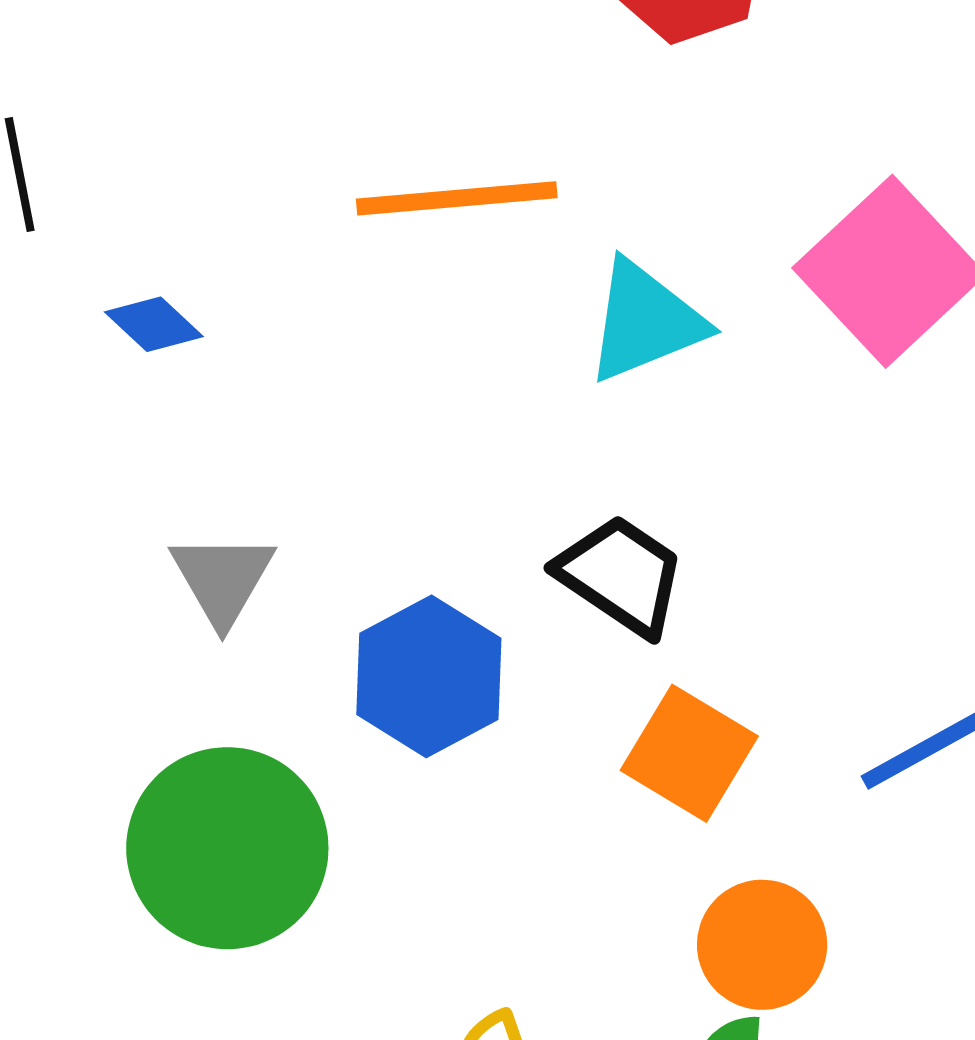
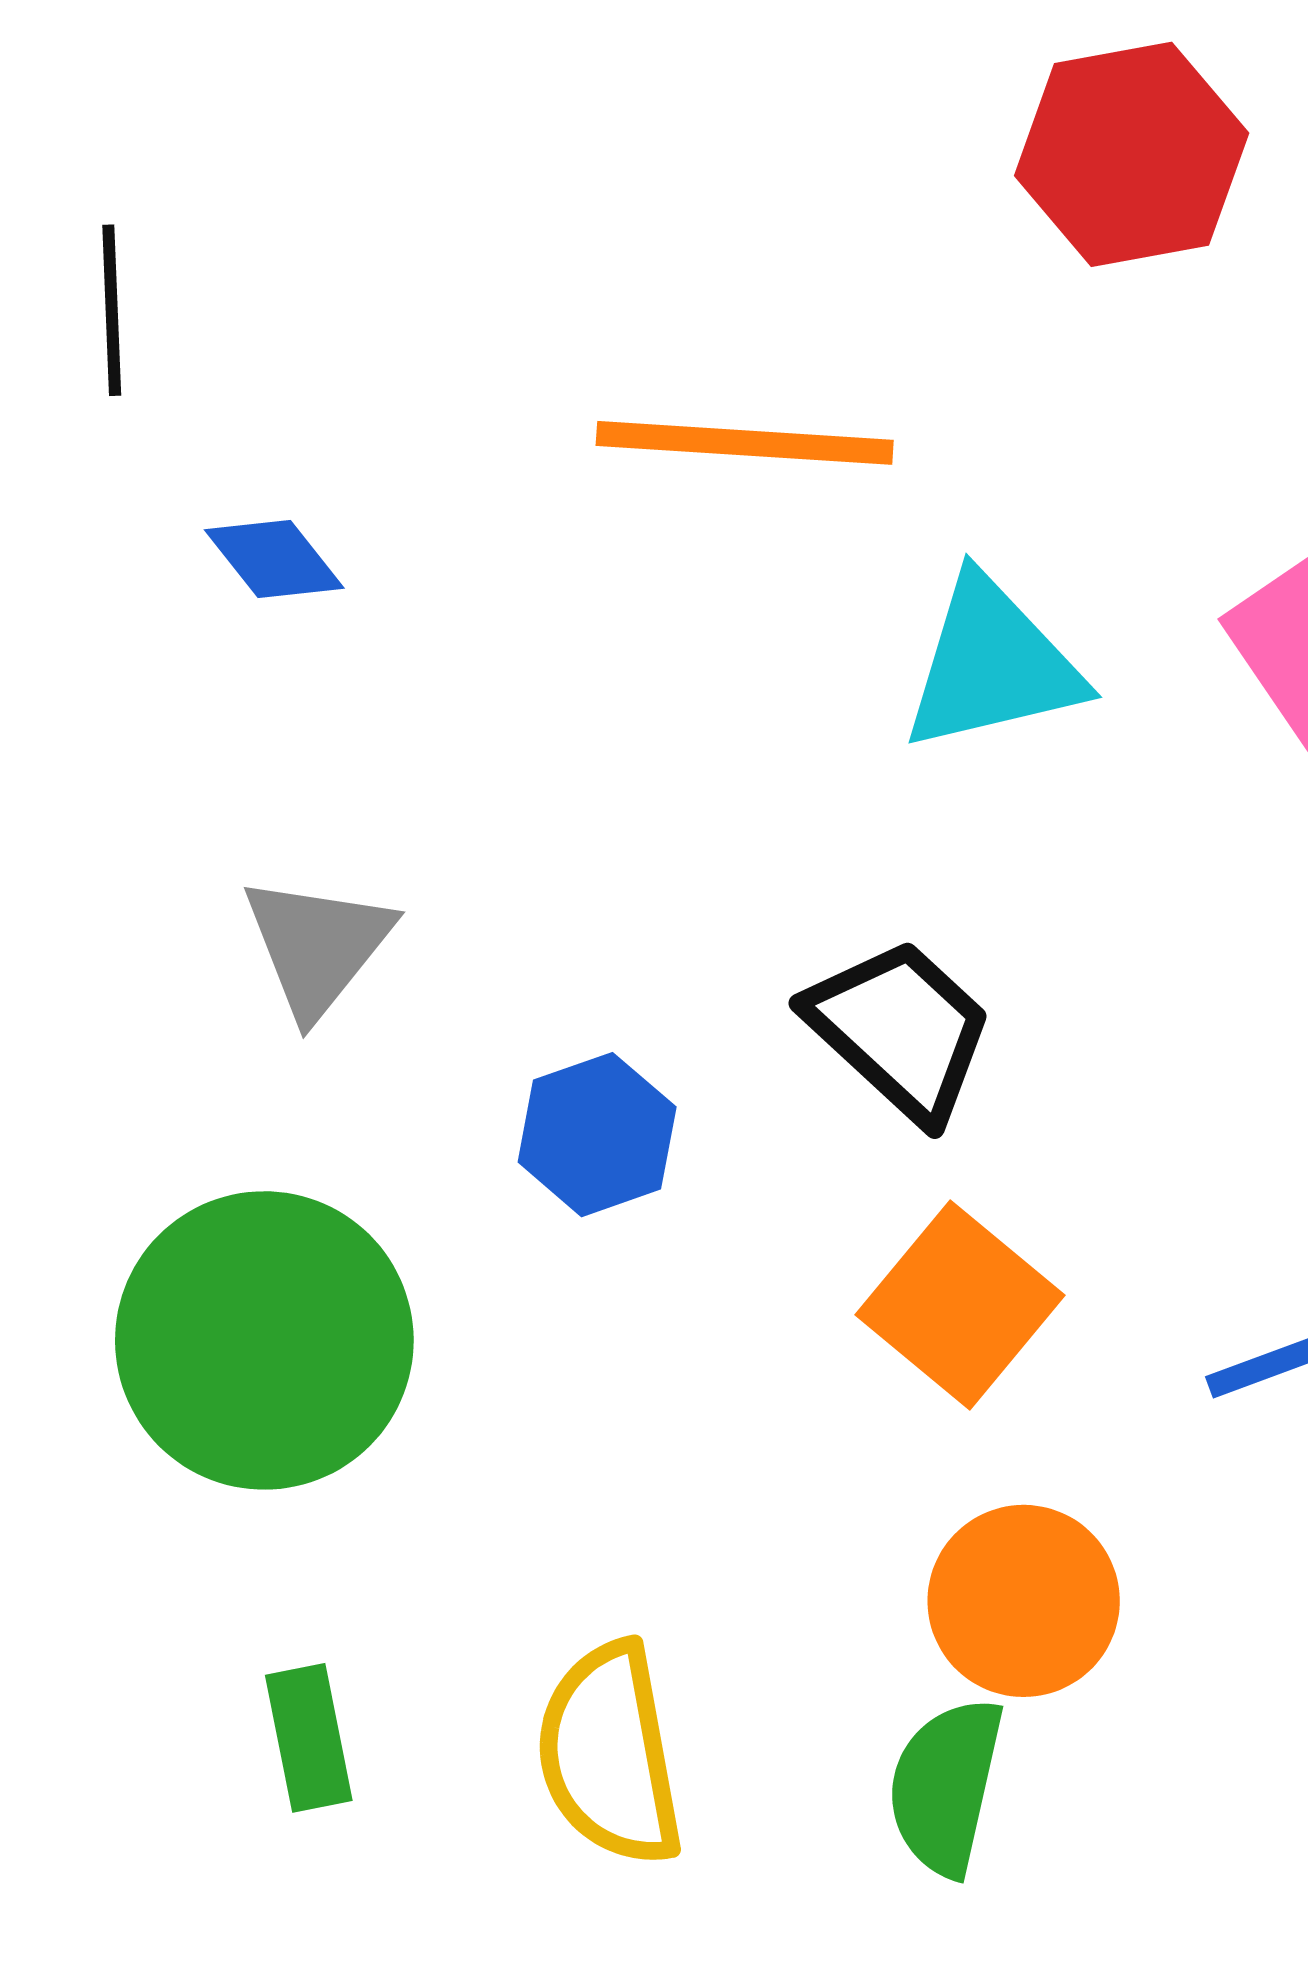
blue hexagon: (429, 676) -> (597, 1135), size x0.7

